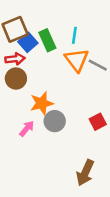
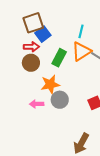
green rectangle: (47, 40) -> (59, 58), moved, turned 48
orange triangle: (77, 60) -> (81, 51), turned 30
pink arrow: (27, 128) -> (37, 104), turned -136

